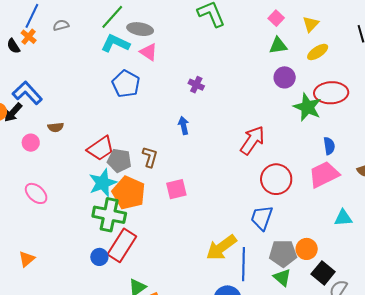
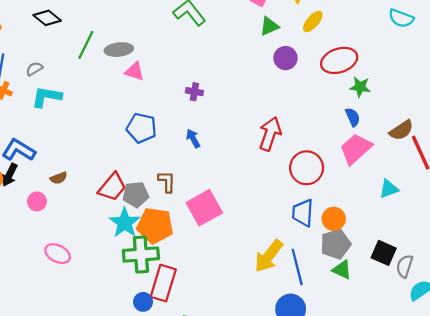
cyan L-shape: (115, 43) -> (47, 97), moved
blue pentagon: (126, 84) -> (141, 128), moved
green star: (307, 107) -> (360, 87), moved, size x0.7
pink square: (176, 189) -> (204, 208), size x1.5
orange circle: (307, 249) -> (334, 219), moved

